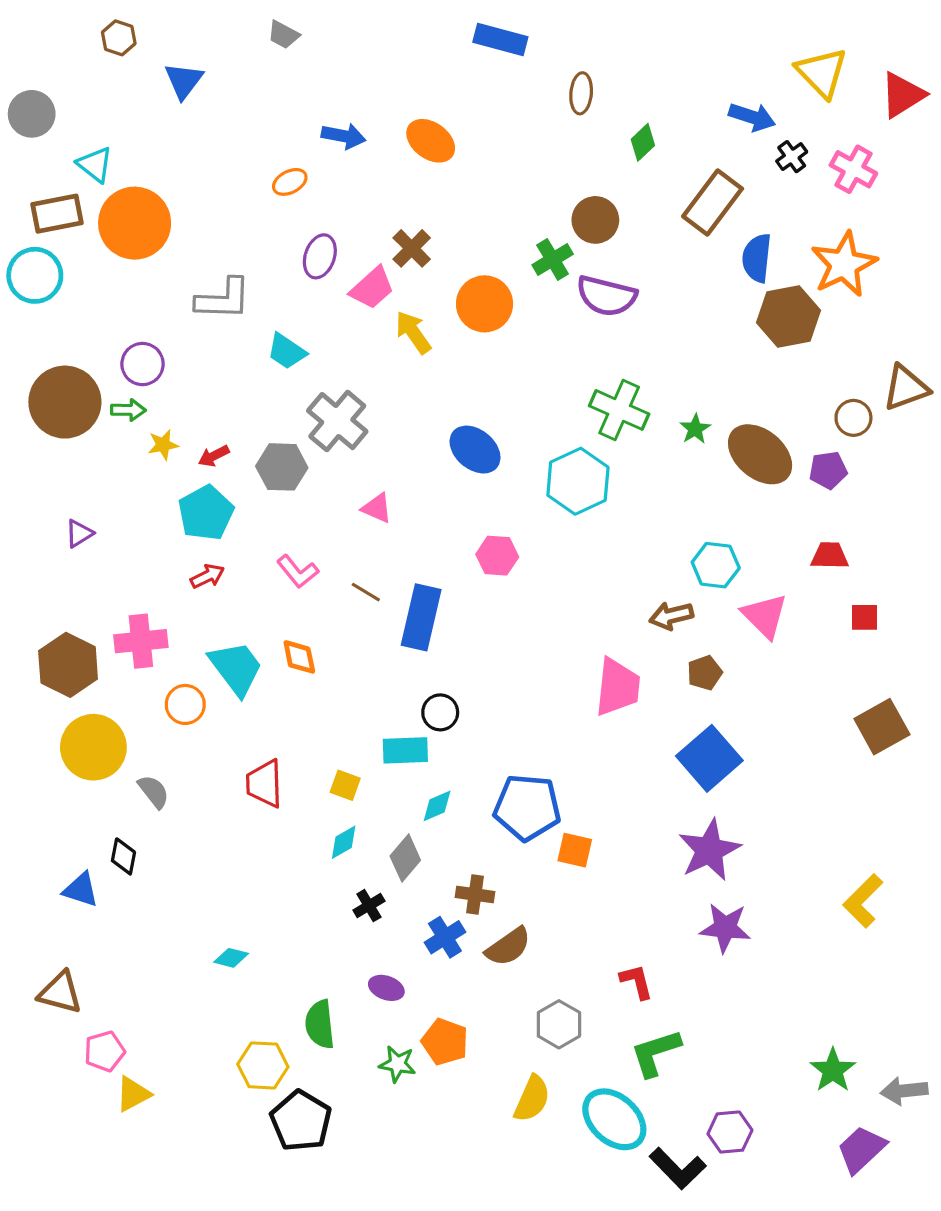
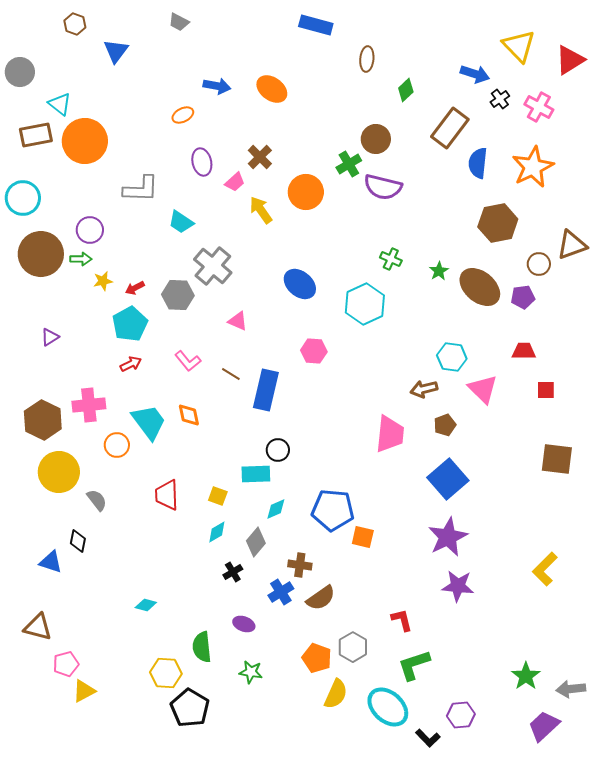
purple ellipse: (320, 256) -> (202, 162), turned -32
cyan circle: (35, 275) -> (23, 198), moved
pink trapezoid: (372, 288) -> (235, 182), size x0.7
brown hexagon: (789, 317) -> (498, 223), moved
green cross: (619, 410) -> (391, 259), size x0.6
brown square: (882, 727) -> (557, 459), turned 36
orange pentagon: (445, 1042) -> (317, 658), moved
black L-shape: (678, 1168) -> (428, 738), size x0.7

